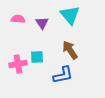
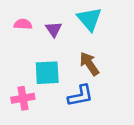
cyan square: (37, 57) -> (47, 73), size x1.5
pink cross: (18, 64) -> (23, 98), moved

